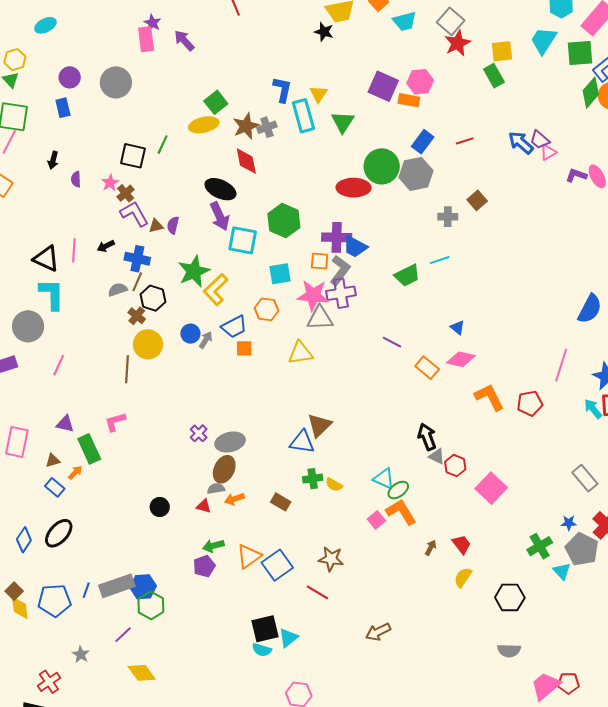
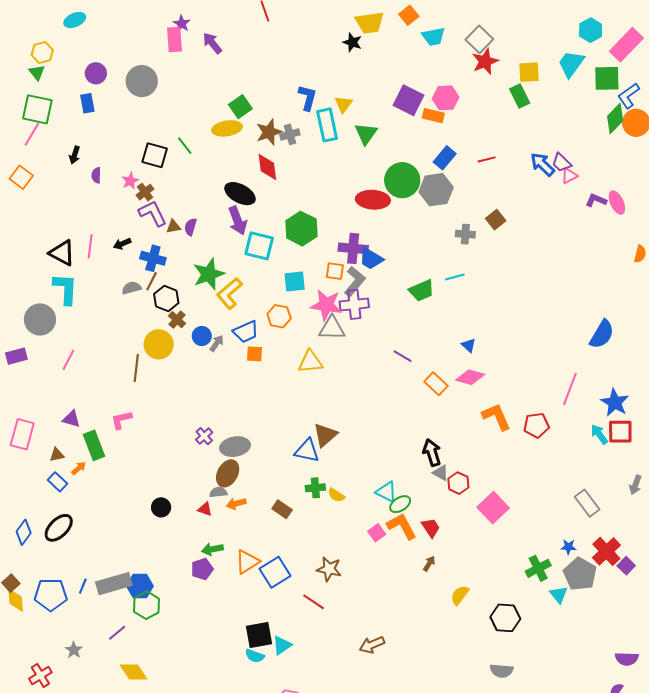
green line: (163, 145) -> (185, 146), turned -66
brown cross: (137, 316) -> (177, 320), moved
red trapezoid: (462, 544) -> (431, 528), moved

